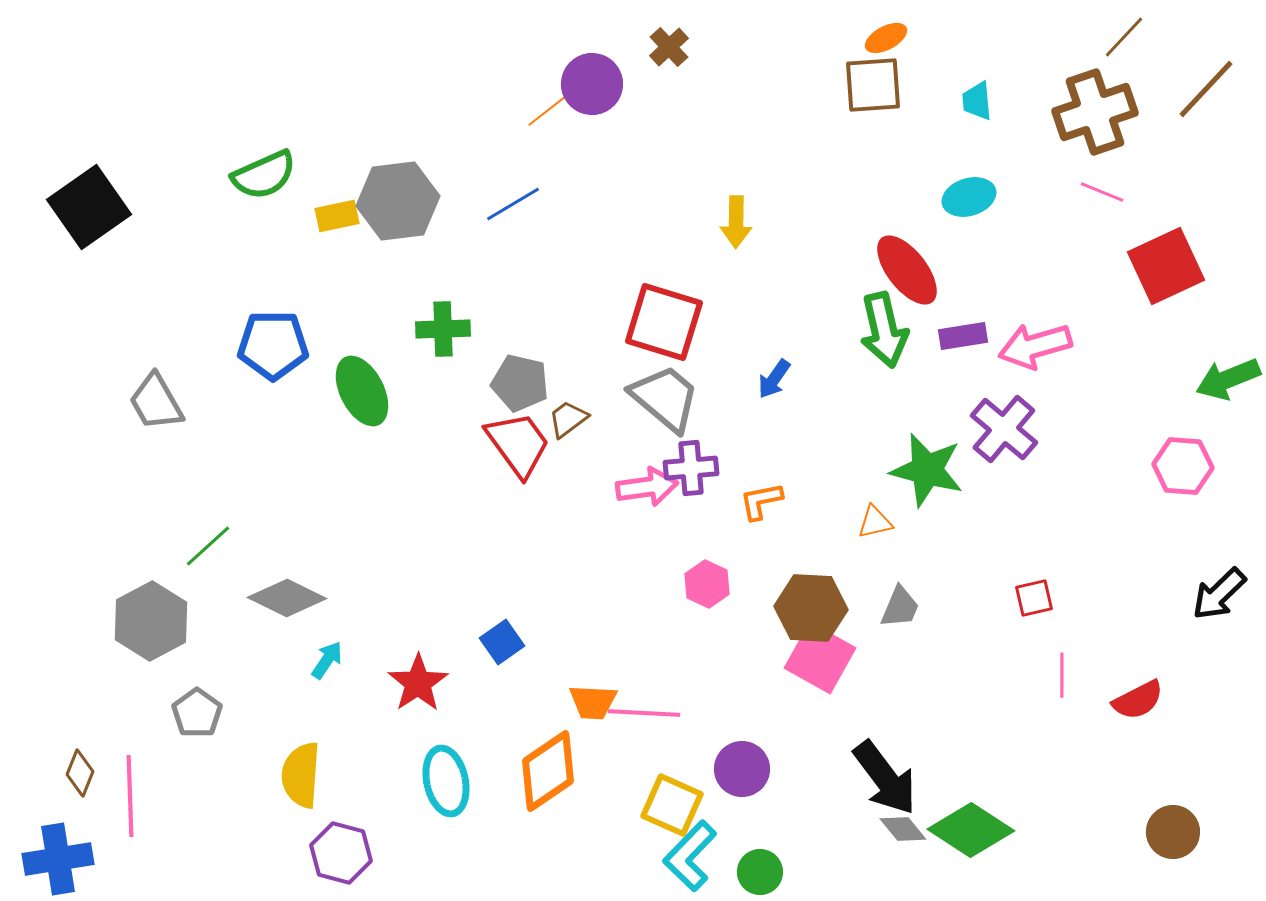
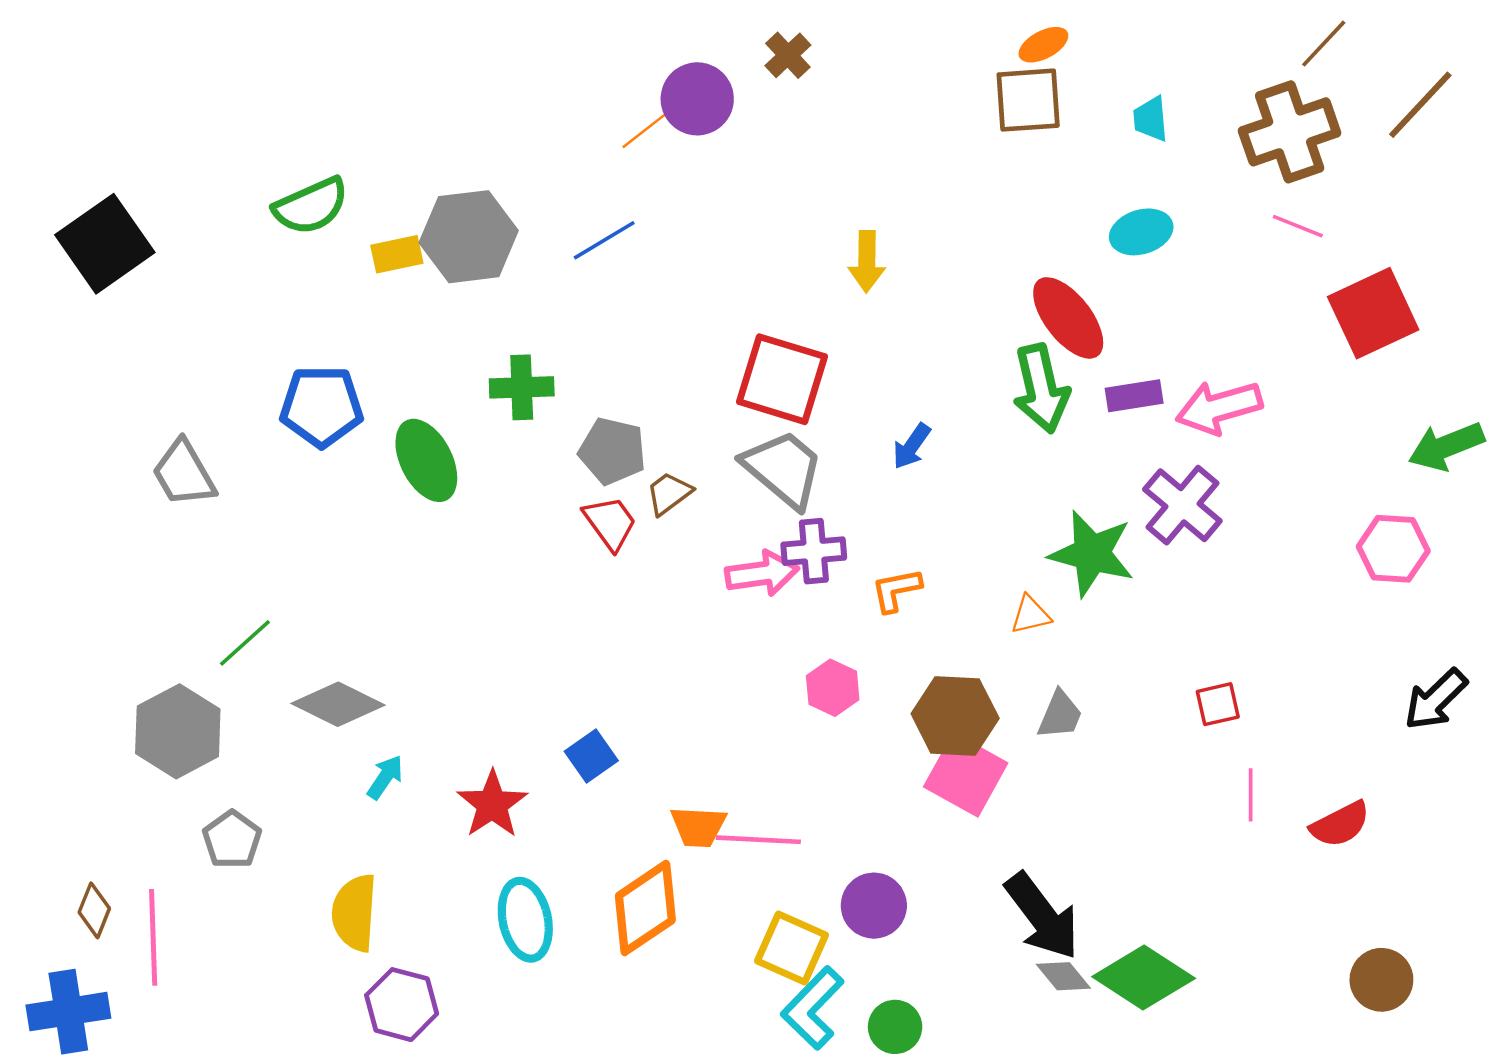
red trapezoid: (518, 444) -> (610, 523), size x0.7

